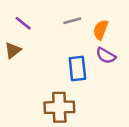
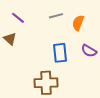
brown triangle: (13, 50) -> (10, 39), turned -40
purple semicircle: (106, 56) -> (89, 51), moved

